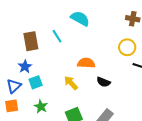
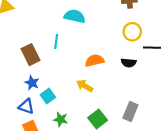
cyan line: (57, 36) -> (56, 41), turned 56
black semicircle: (103, 82) -> (129, 63), moved
blue triangle: (14, 86) -> (26, 106), turned -42

